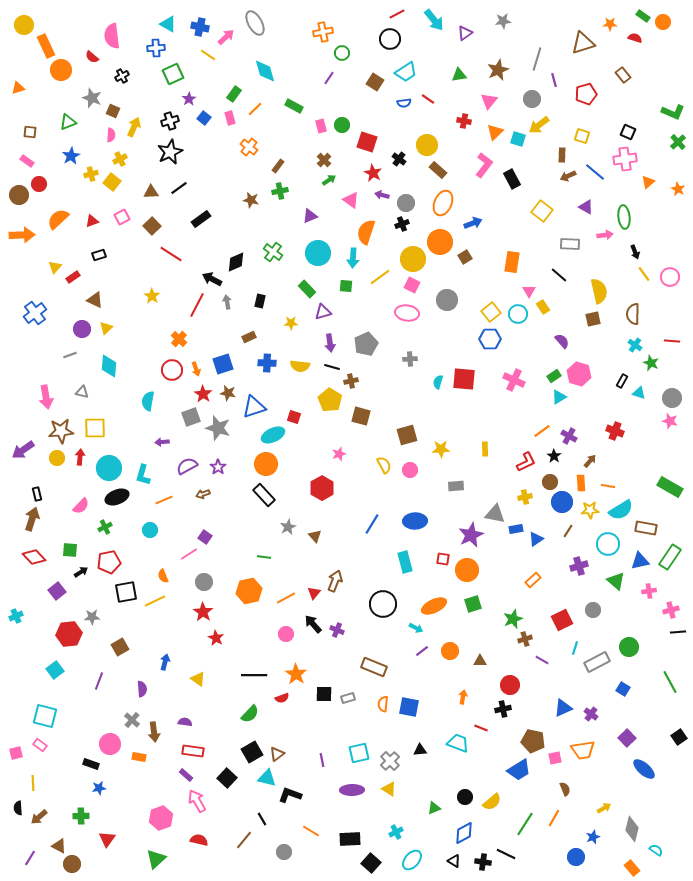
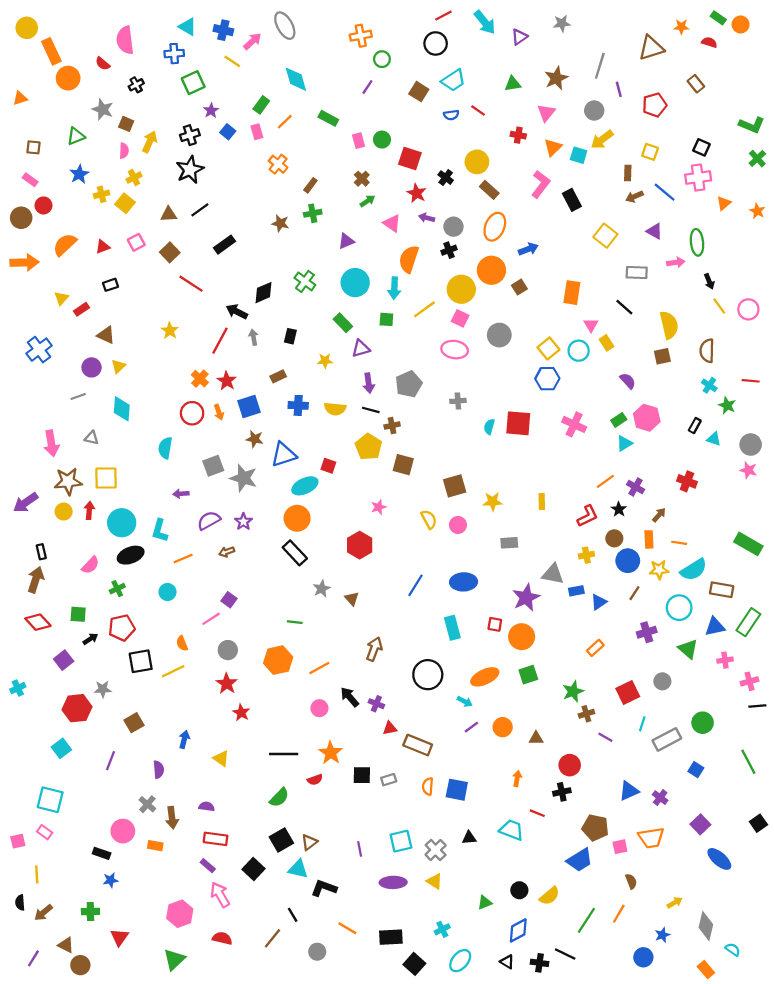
red star: (203, 394) -> (227, 381), moved
red triangle: (314, 593) -> (390, 728), moved, turned 40

